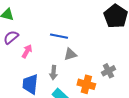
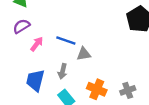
blue line: (59, 36) -> (66, 40), moved
gray cross: (108, 71) -> (128, 90), moved

